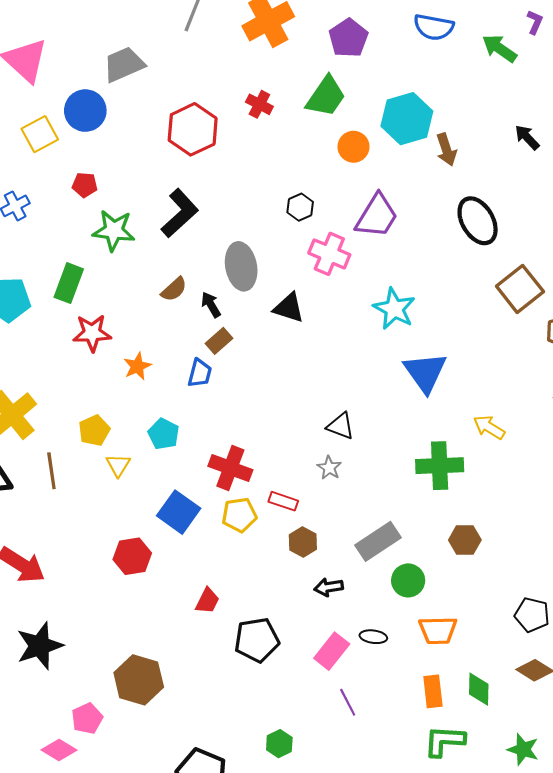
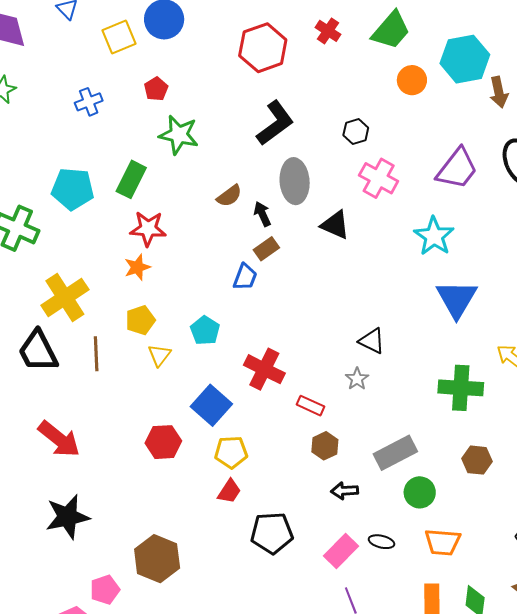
red pentagon: (85, 185) -> (156, 89), turned 30
black L-shape: (180, 213) -> (275, 123), moved
purple trapezoid: (377, 216) -> (457, 169), moved
orange star: (137, 366) -> (137, 267), moved
yellow pentagon: (239, 515) -> (231, 452), moved

